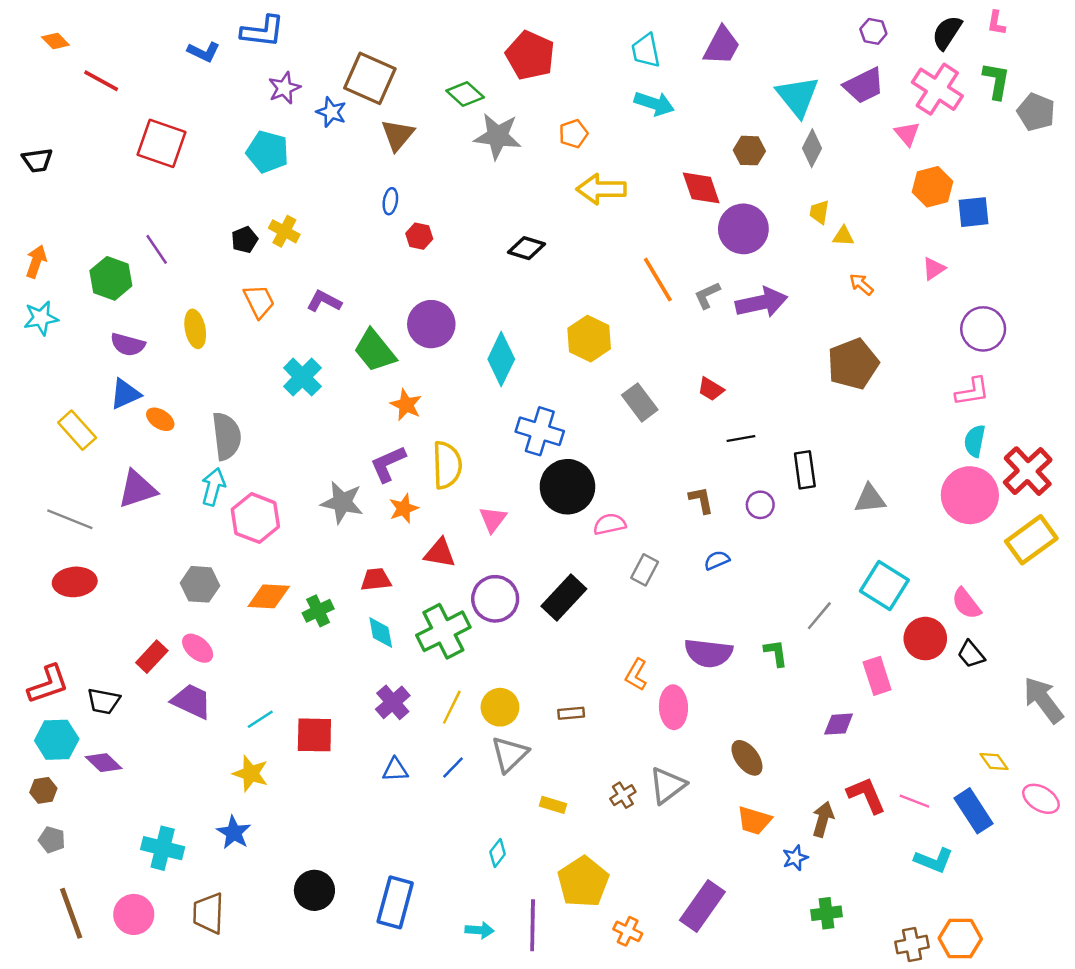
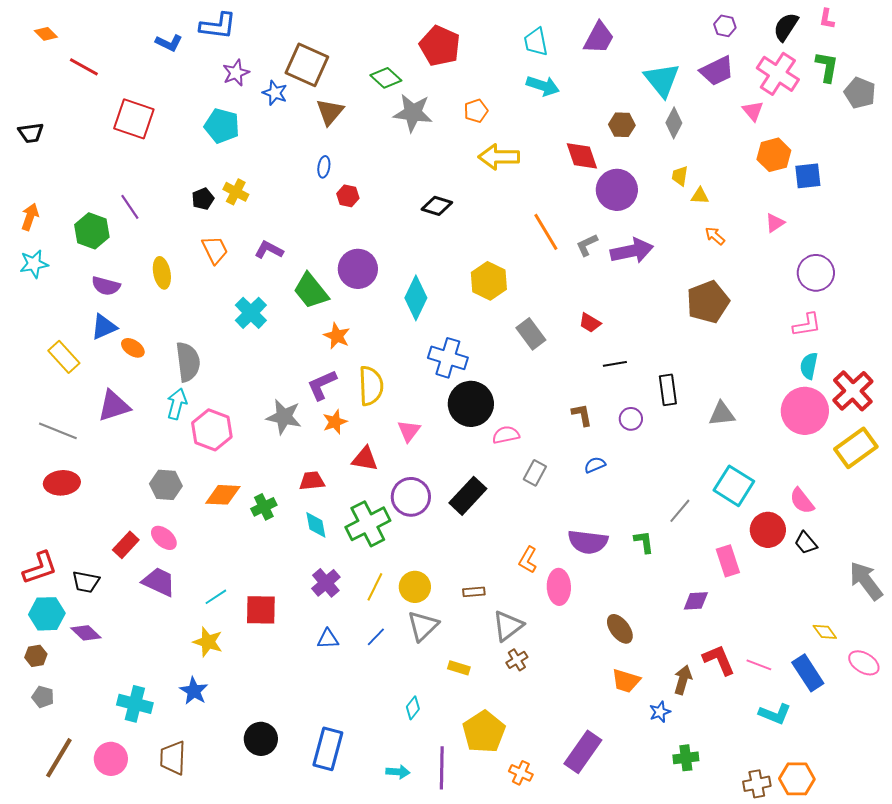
gray triangle: (667, 786) -> (508, 626), moved
brown line: (71, 913) -> (59, 758), turned 51

